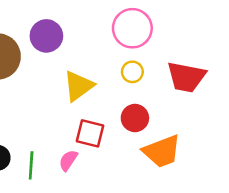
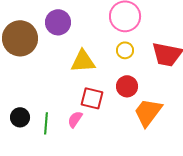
yellow triangle: (78, 86) -> (83, 61), turned 32
orange trapezoid: (162, 151) -> (148, 112), turned 148

